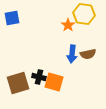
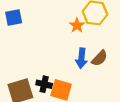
brown semicircle: (88, 54) -> (100, 58), turned -35

